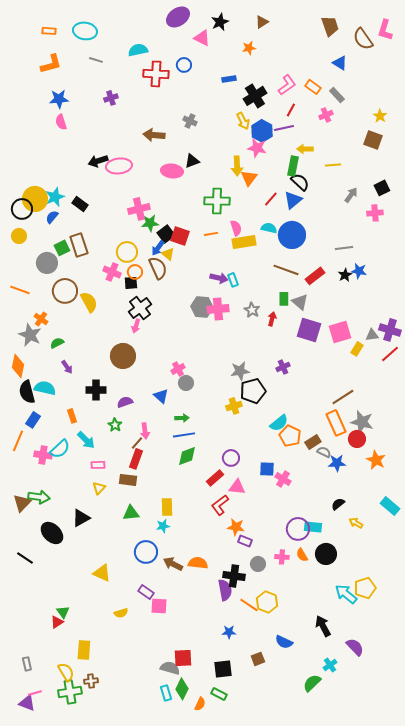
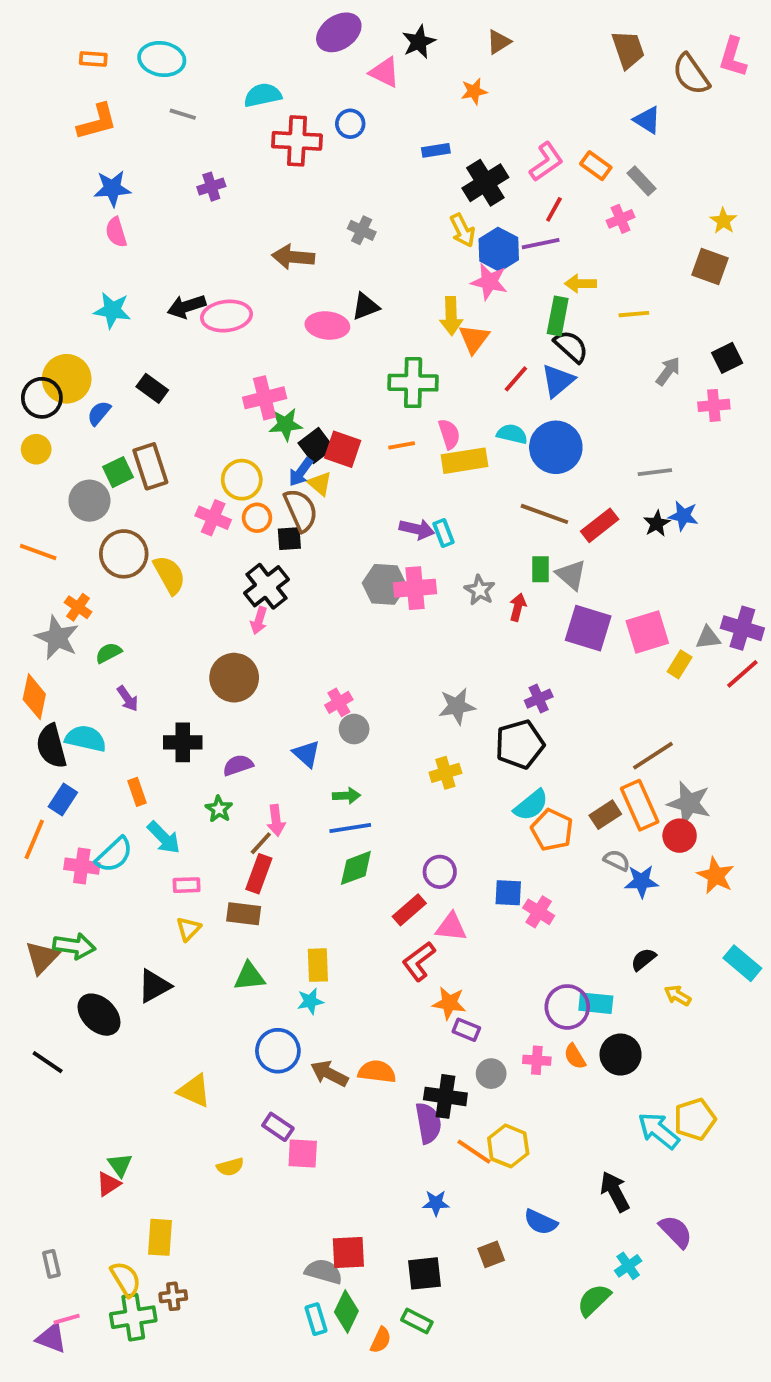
cyan star: (55, 197) -> (112, 310), moved, turned 30
black square: (131, 283) -> (289, 539), moved
black pentagon: (253, 391) -> (520, 744), moved
brown rectangle: (313, 442) -> (605, 815), moved

